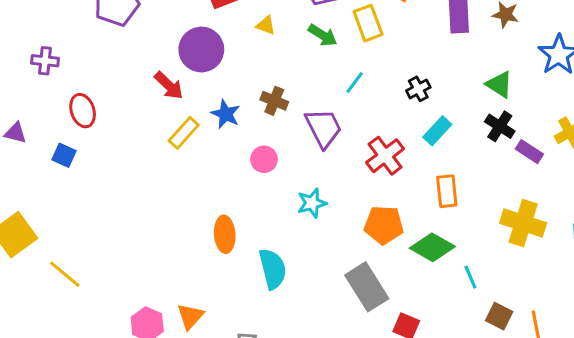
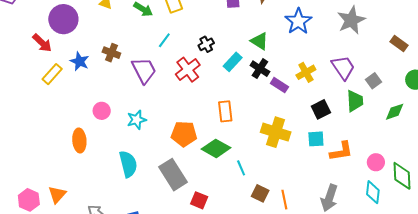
cyan rectangle: (437, 131) -> (233, 62), moved
red cross: (385, 156) -> (188, 70), moved
pink circle: (264, 159) -> (102, 111), moved
cyan semicircle: (273, 269) -> (128, 164), moved

